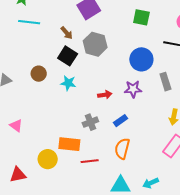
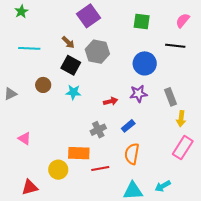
cyan line: (29, 22) -> (29, 48), moved
gray rectangle: (165, 82) -> (171, 97), moved

